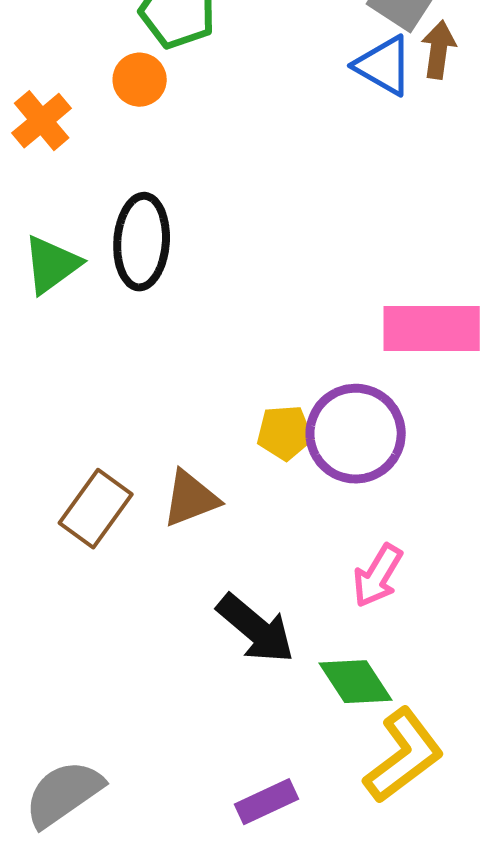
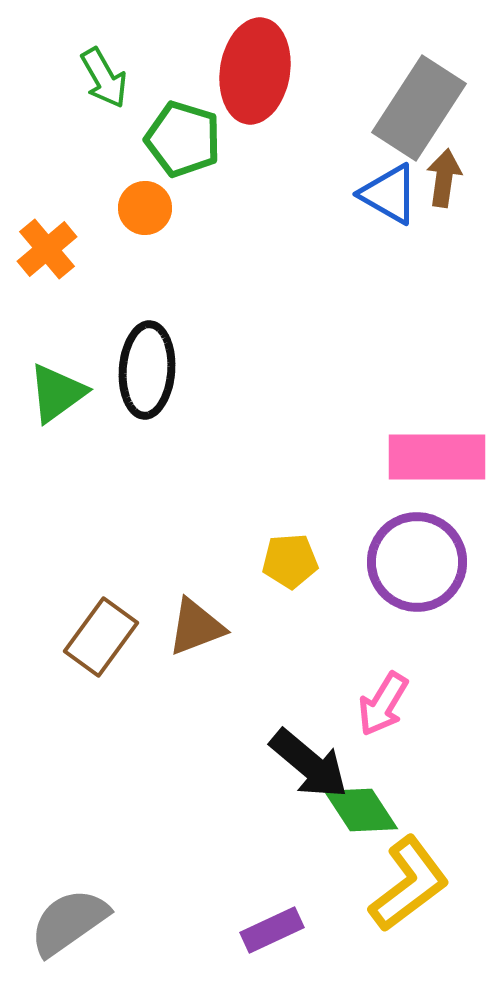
purple circle: (356, 434) -> (417, 562), moved
black arrow: (256, 629) -> (309, 764), moved

